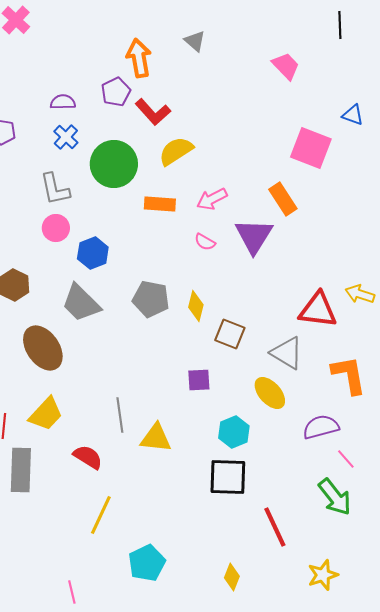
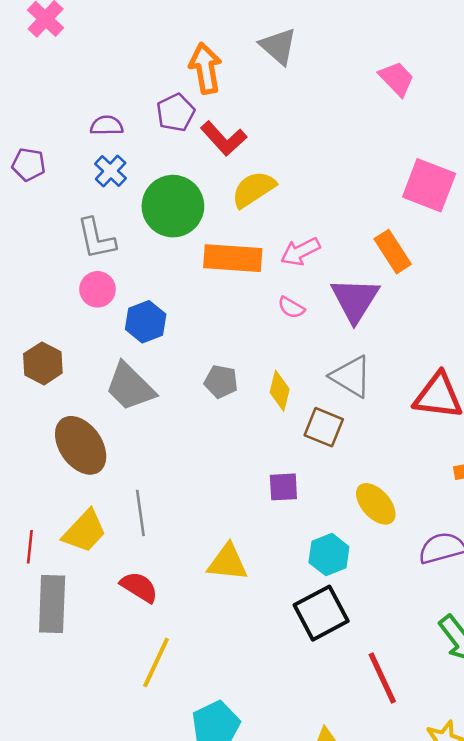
gray triangle: (195, 41) -> (278, 46), size x1.4
orange rectangle: (160, 204) -> (233, 258), size x1.4
gray pentagon: (151, 299) -> (221, 382), size x0.7
gray triangle: (287, 353) -> (351, 376), moved
gray line: (120, 415) -> (140, 513), moved
black square: (228, 477) -> (321, 613), turned -30

